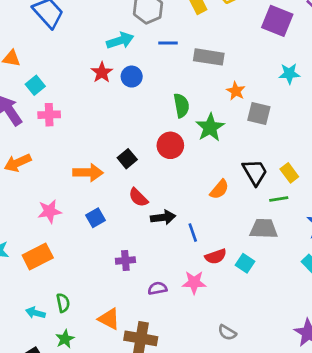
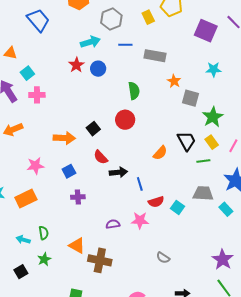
green star: (210, 127) -> (213, 117), moved
gray trapezoid: (264, 229) -> (203, 193), moved
purple cross: (125, 260) -> (78, 197), moved

